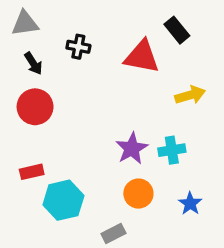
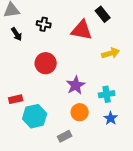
red circle: (35, 107) -> (46, 63), moved
cyan cross: (172, 150) -> (107, 94), moved

